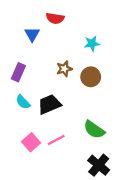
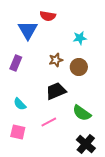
blue triangle: (32, 34) -> (28, 30), size x1.5
cyan semicircle: (23, 102) -> (20, 104), moved
black trapezoid: (49, 104) -> (56, 91), moved
pink square: (31, 142) -> (18, 132), moved, turned -35

